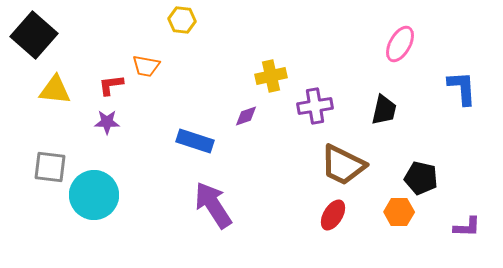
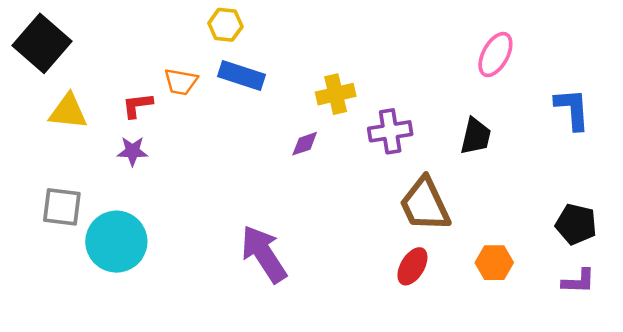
blue rectangle: (195, 141) -> (242, 76), moved
brown trapezoid: (343, 165) -> (425, 204), turned 39
black pentagon: (421, 178) -> (576, 224), moved

